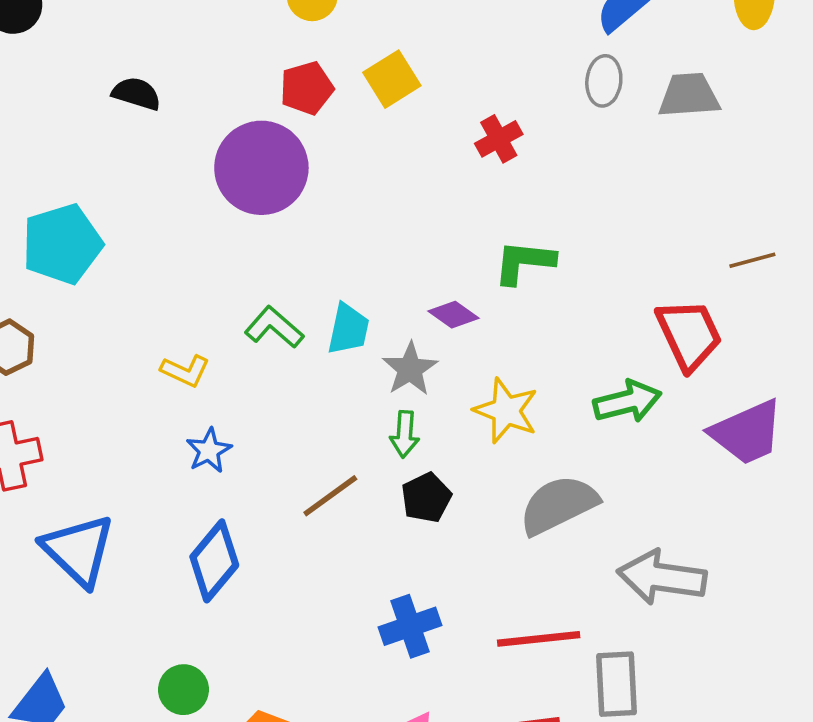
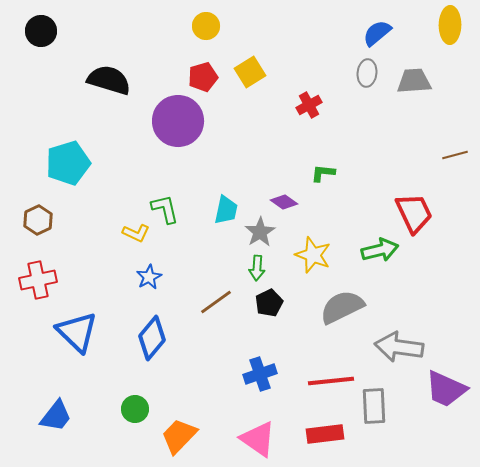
black semicircle: (136, 94) -> (109, 80), size x1.6
brown line: (752, 260) -> (455, 155), moved
green L-shape: (524, 262) -> (323, 173), size x0.7
green L-shape: (274, 327) -> (165, 209), moved, turned 36
purple trapezoid: (747, 432) -> (446, 389), moved, turned 48

